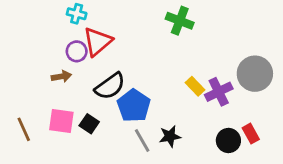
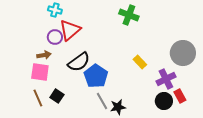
purple cross: (219, 92) -> (166, 79), moved
pink square: (61, 121) -> (40, 72), moved
black square: (89, 124) -> (57, 96), moved
brown line: (24, 129) -> (38, 98), moved
black star: (170, 136) -> (118, 107), moved

